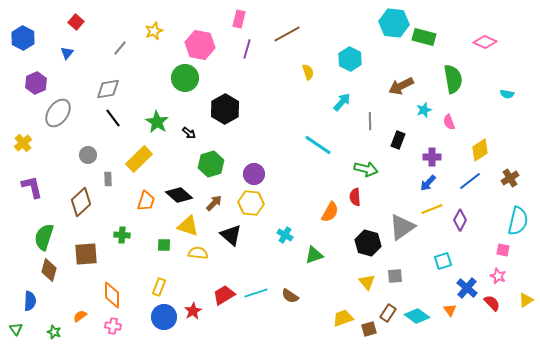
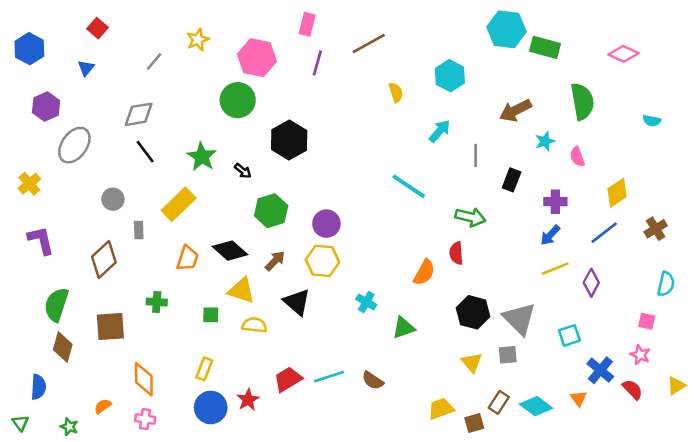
cyan semicircle: (518, 221) -> (666, 284), size x0.7
gray triangle: (402, 227) -> (519, 319), moved, turned -40

